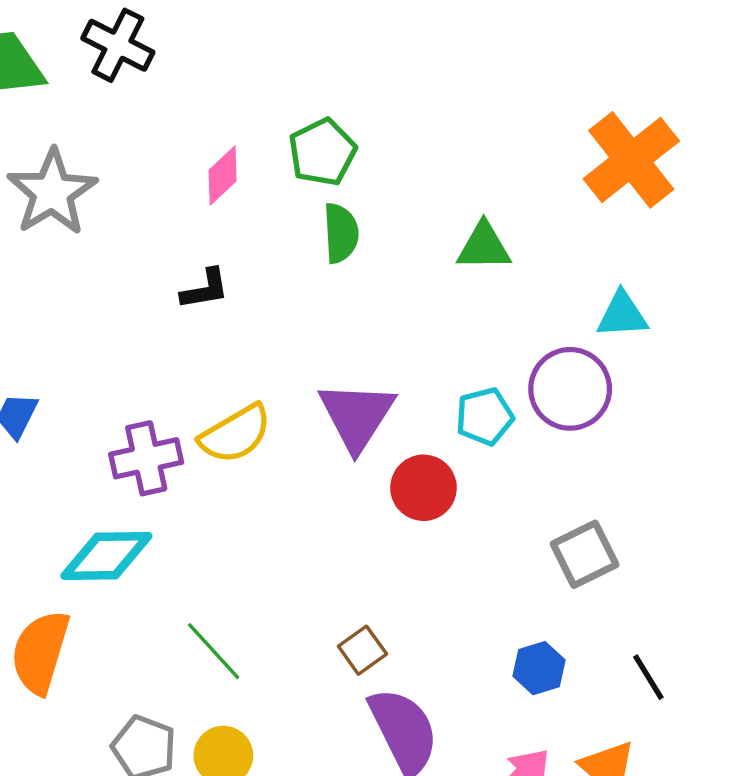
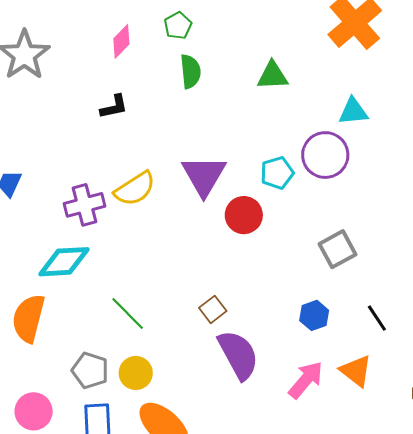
green pentagon: (322, 152) -> (178, 26), size x0.7

